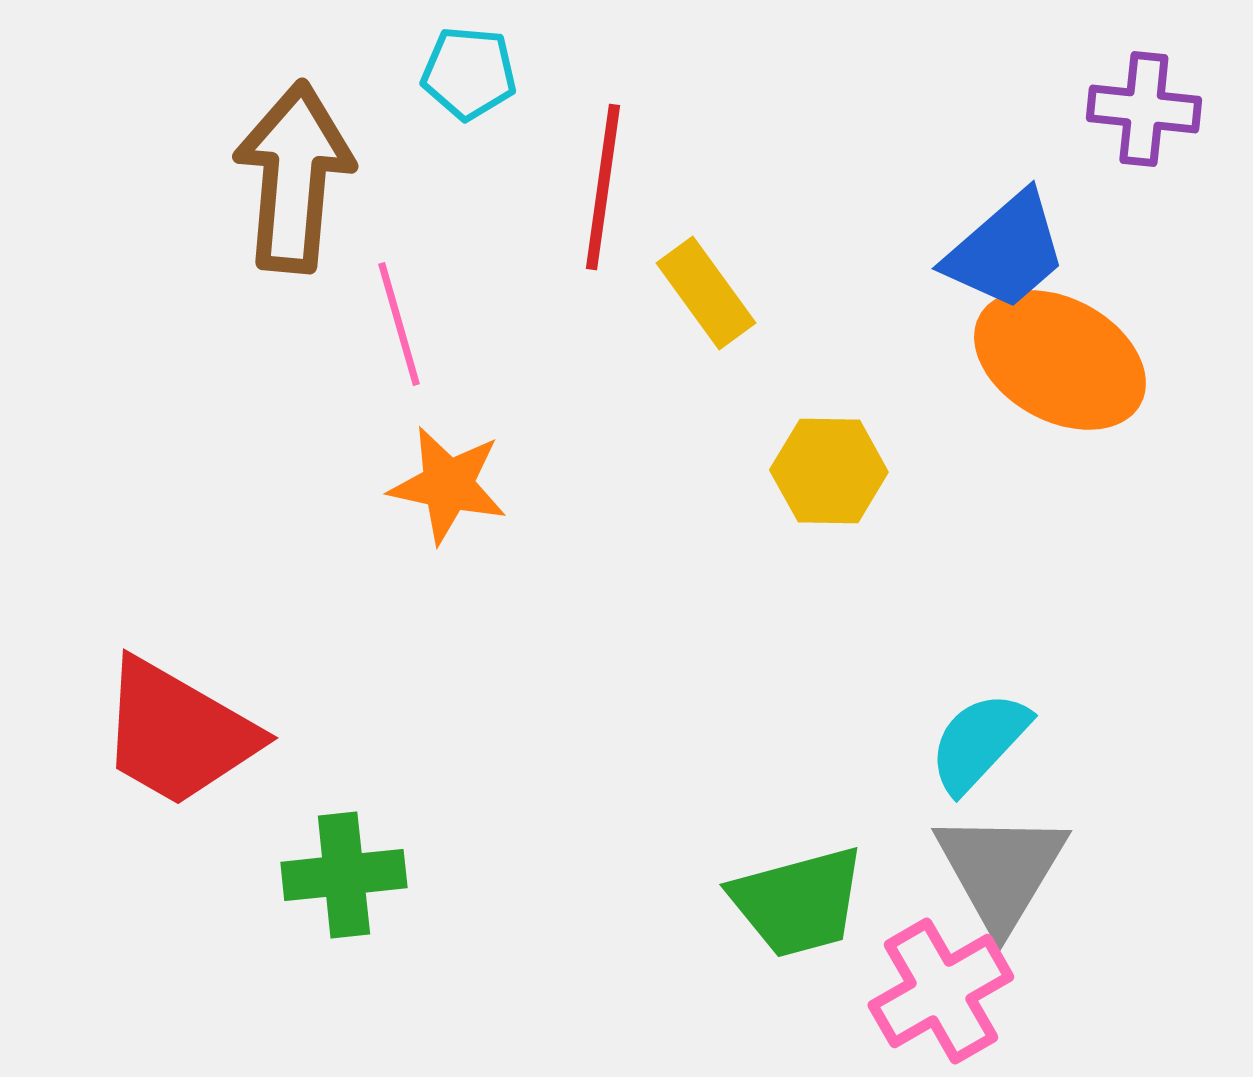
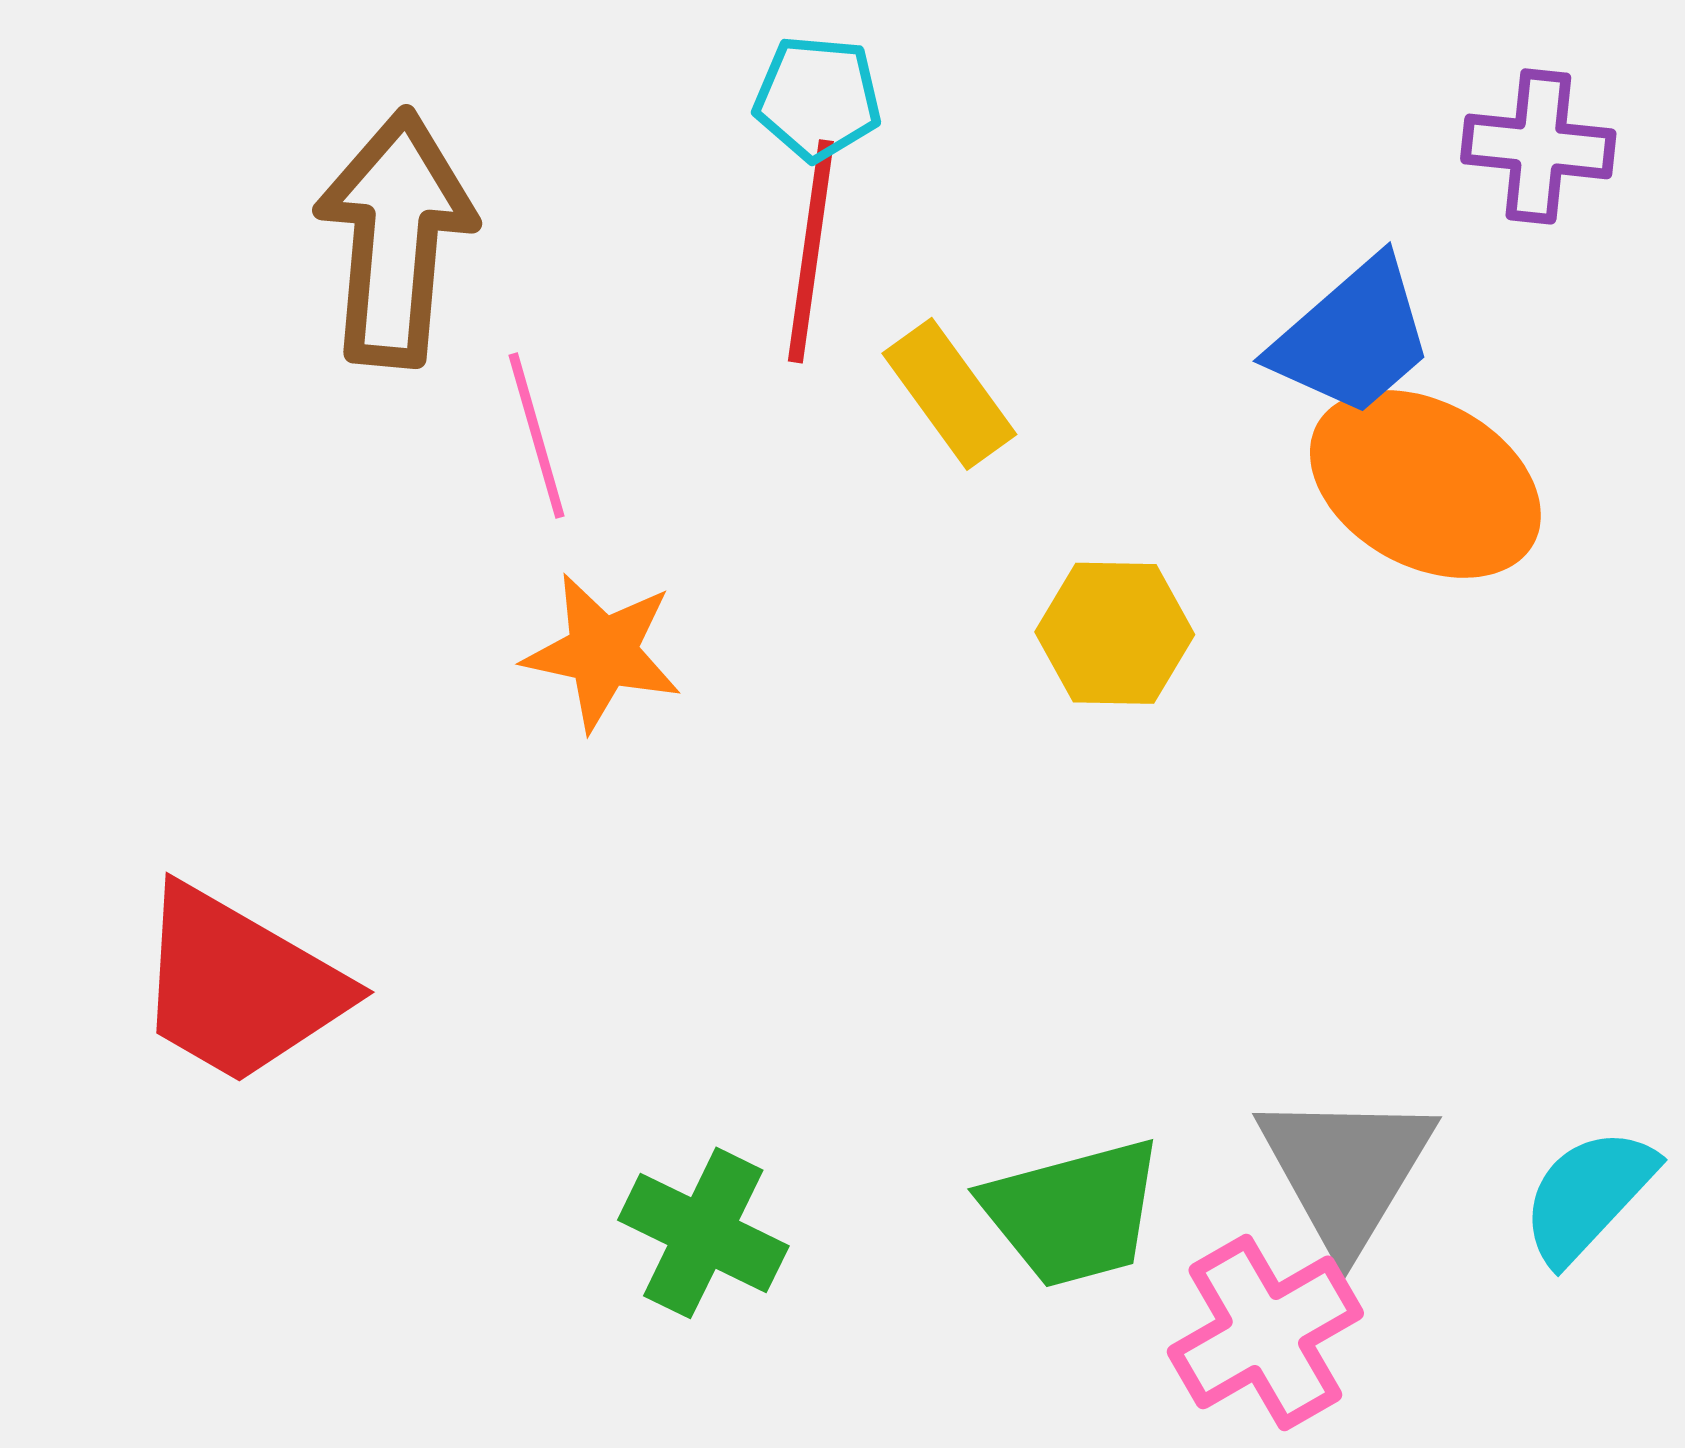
cyan pentagon: (469, 73) -> (818, 98), moved
cyan semicircle: (979, 742) -> (1588, 1195), moved
green cross: (344, 875) -> (703, 1233), moved, turned 32

